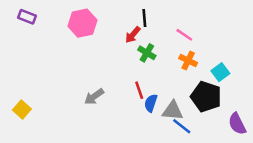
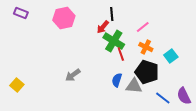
pink line: (184, 35) -> (143, 27), turned -72
green cross: (147, 53) -> (114, 41), size x1.5
red line: (139, 90) -> (121, 54), moved
black pentagon: (206, 97) -> (147, 72), moved
blue line: (182, 126) -> (163, 98), moved

